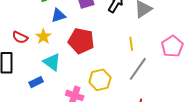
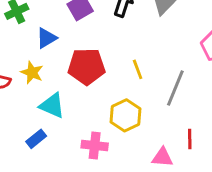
yellow line: (131, 44) -> (138, 69), moved

